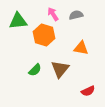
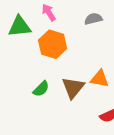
pink arrow: (53, 14) -> (49, 12), moved
orange triangle: (81, 48) -> (100, 79), moved

